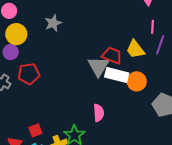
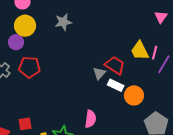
pink line: (153, 27) -> (155, 53), moved
yellow trapezoid: (135, 49) -> (140, 51), moved
gray triangle: (98, 66) -> (99, 73), size x0.6
white rectangle: (117, 75) -> (116, 85), size x0.7

